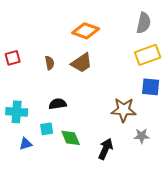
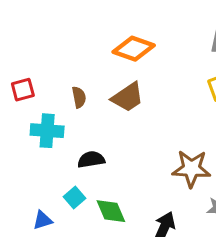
cyan cross: (17, 112) -> (47, 131), moved
cyan square: (47, 129) -> (74, 197), turned -32

